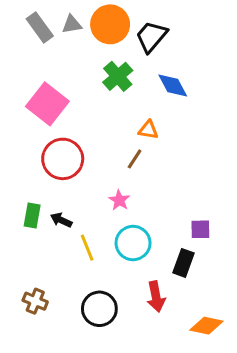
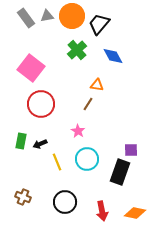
black arrow: (61, 220) -> (40, 144), turned -48
black rectangle: (183, 263) -> (120, 172), size x1.4
red arrow: (156, 297) -> (102, 211), moved

